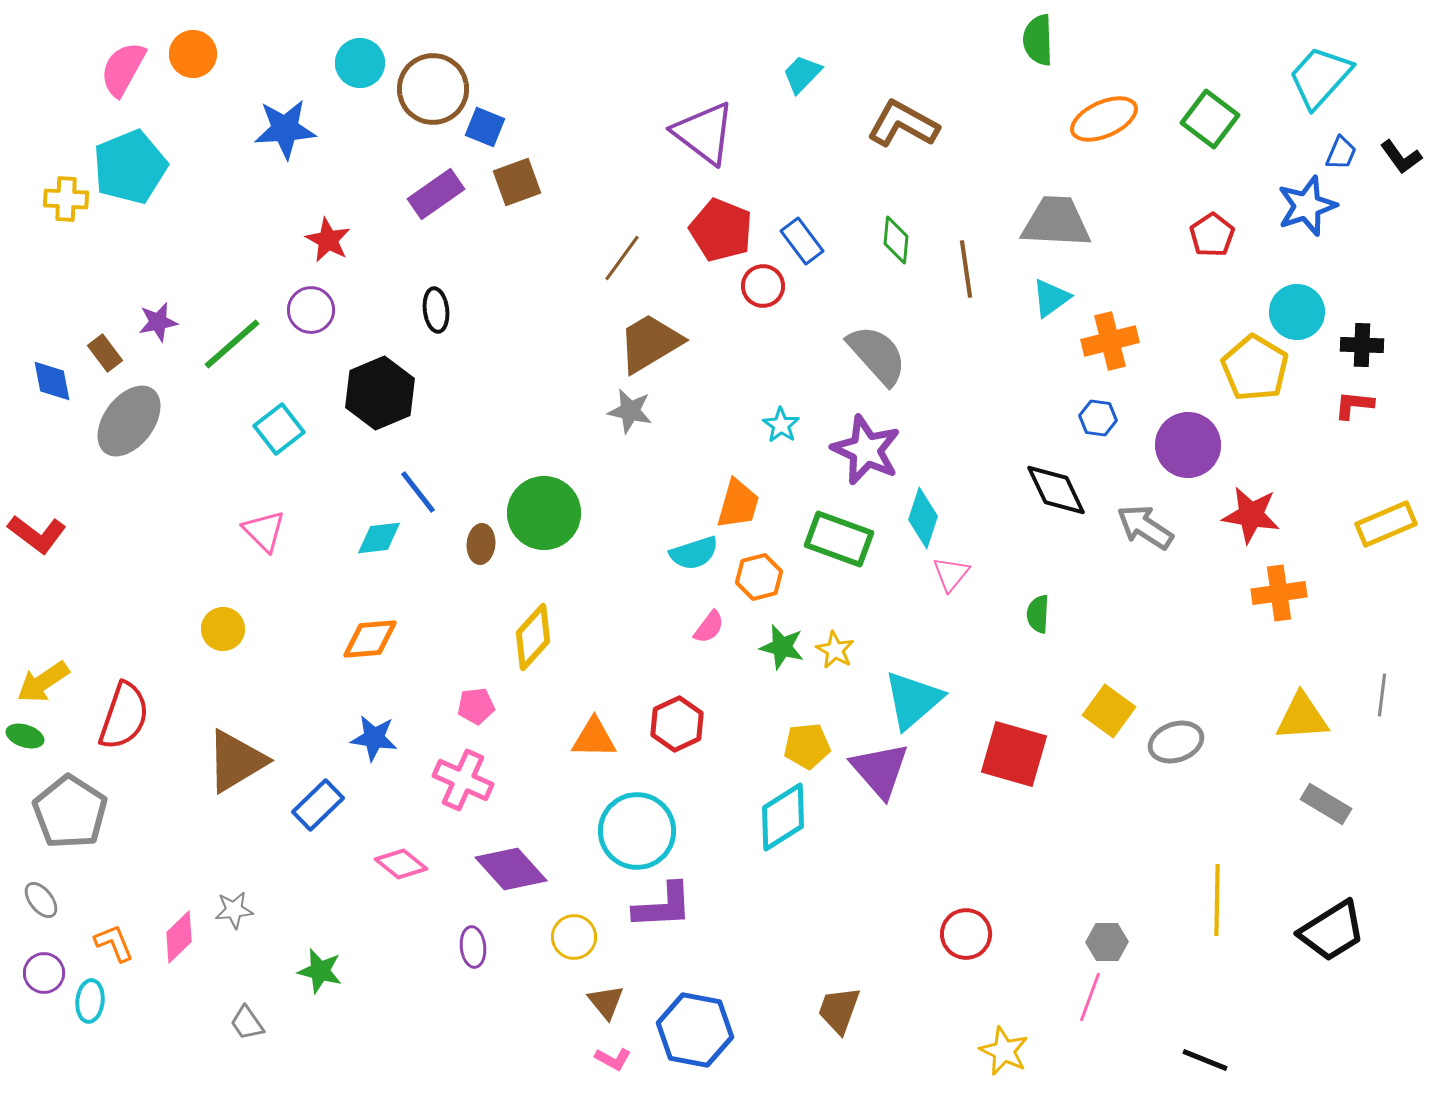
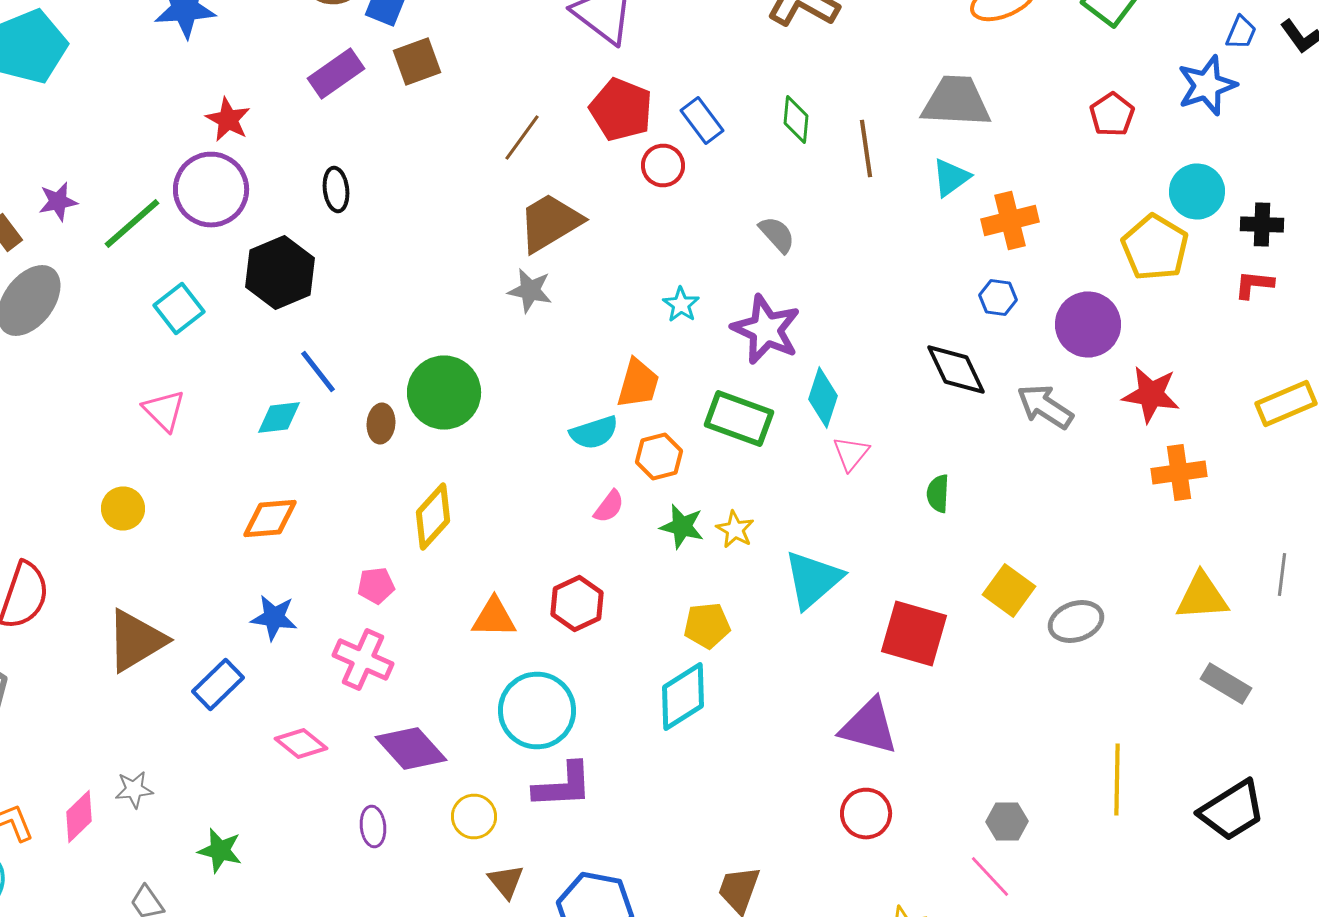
purple circle: (311, 310) -> (211, 190), size x1.6
gray semicircle: (877, 355) -> (777, 234), size x0.6
purple triangle: (880, 770) -> (869, 726), moved, turned -34
pink line: (1090, 997) -> (990, 876), turned -63

